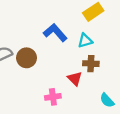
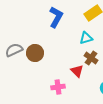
blue L-shape: (55, 33) -> (56, 17), moved, turned 70
brown cross: (91, 64) -> (91, 58), turned 32

